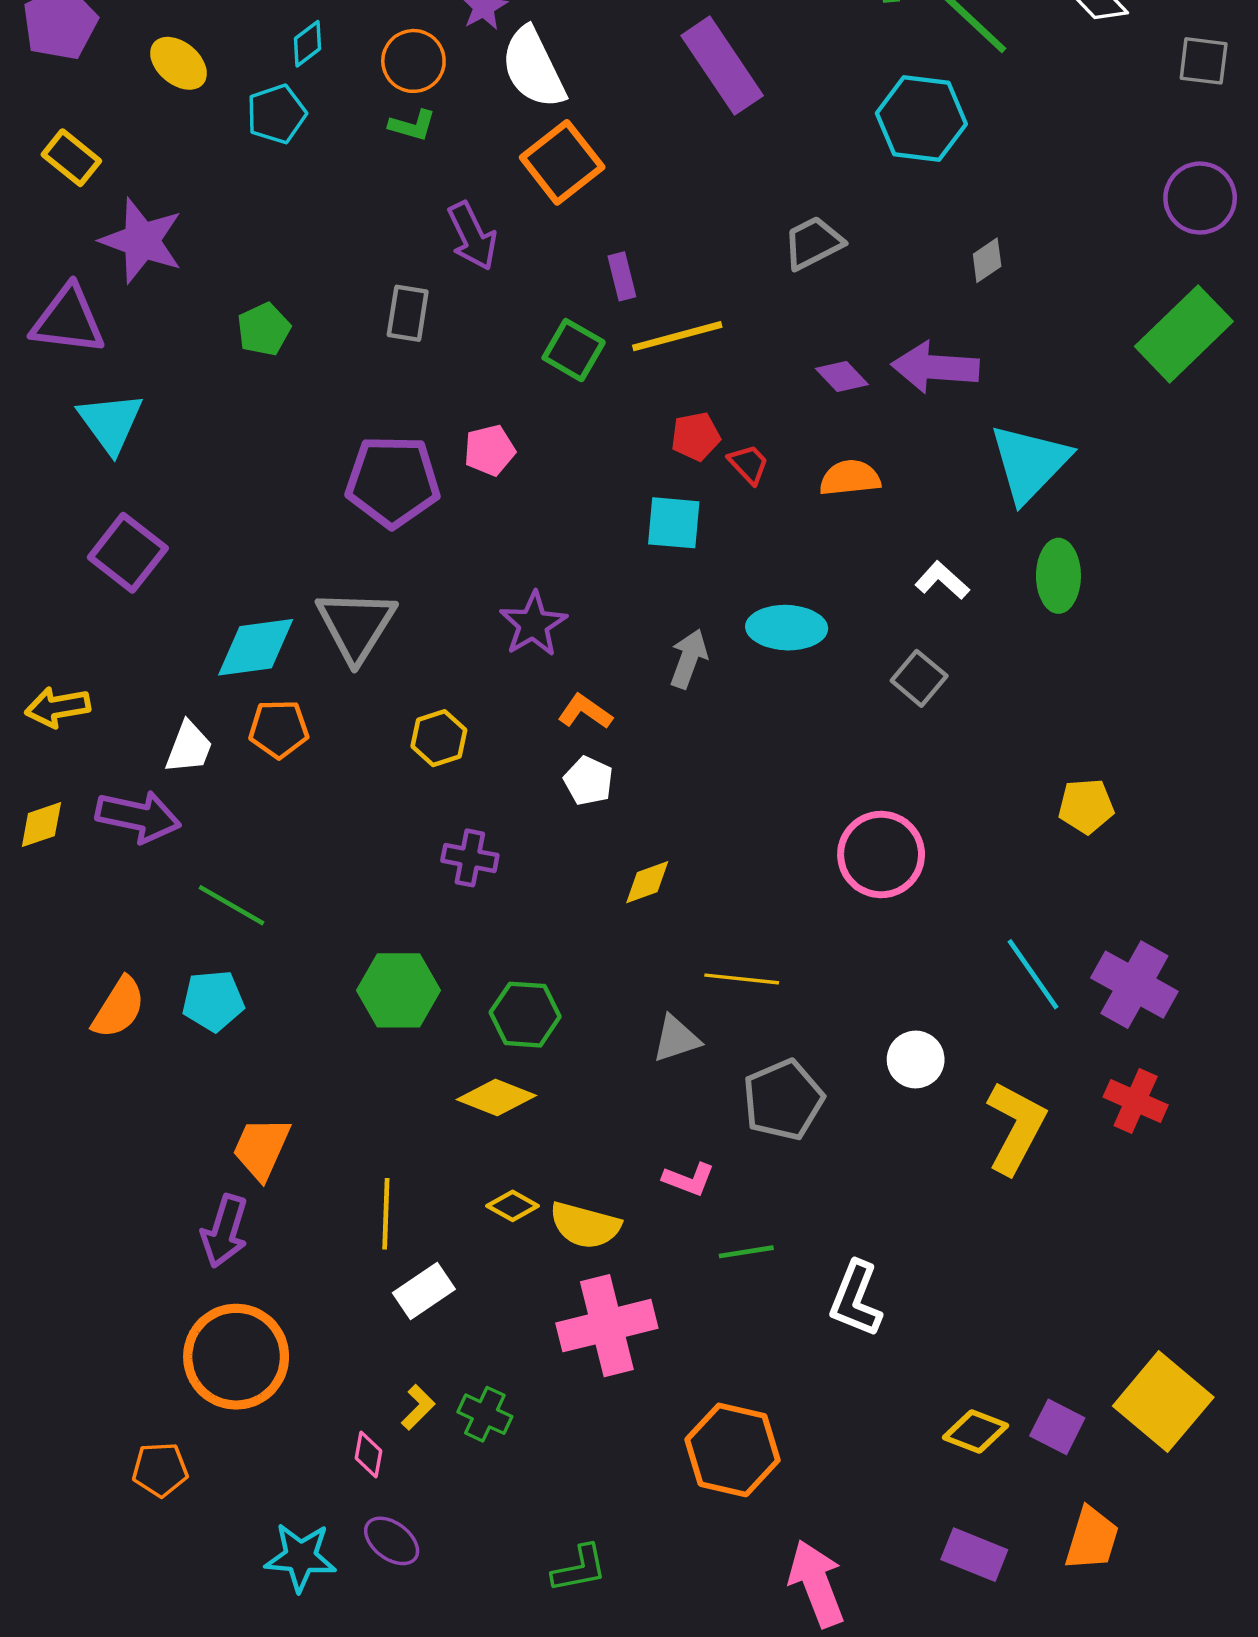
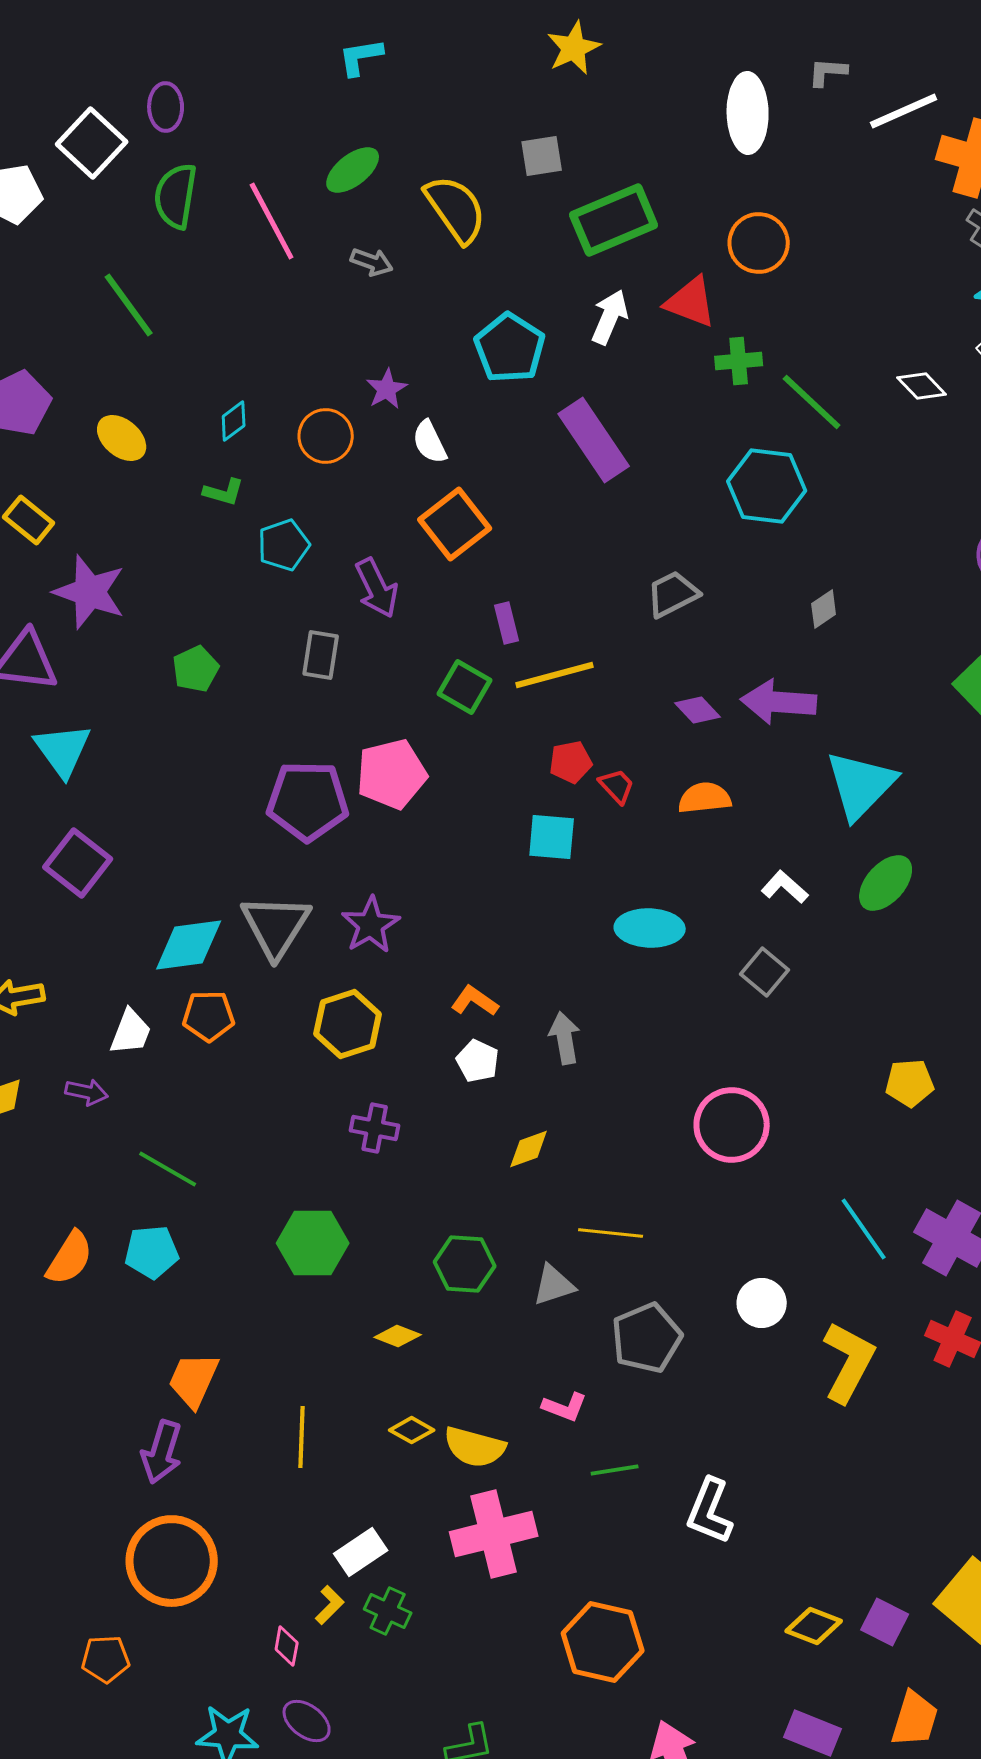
white semicircle: (533, 68) -> (430, 442), size x0.6
cyan pentagon: (276, 114) -> (284, 545), moved
green L-shape: (412, 125) -> (224, 492), moved
pink pentagon: (489, 450) -> (392, 774), size x1.6
green ellipse: (1058, 576) -> (886, 883), turned 42
purple star: (533, 624) -> (371, 925), moved
gray arrow: (689, 659) -> (565, 1038), moved, turned -30
yellow hexagon: (439, 738) -> (348, 1024), size x1.4
purple arrow: (138, 816) -> (87, 1092), size x0.6
green hexagon: (525, 1015) -> (465, 1264), moved
yellow diamond: (496, 1098) -> (398, 1336), size x0.7
white rectangle: (424, 1291) -> (361, 1552), moved

